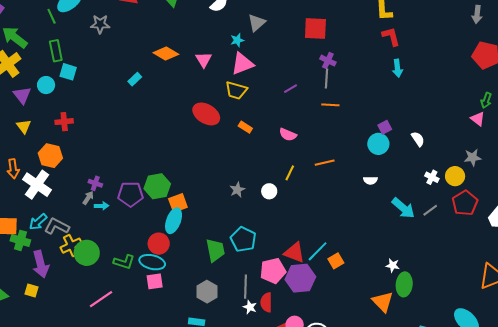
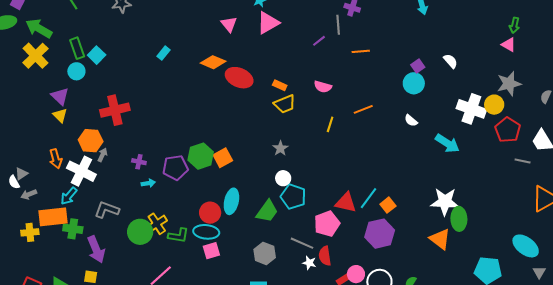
green rectangle: (56, 51) -> (77, 48), moved
orange diamond: (166, 54) -> (213, 62), moved
cyan square: (68, 72) -> (97, 55), turned 36
gray line: (326, 78) -> (338, 25), moved
yellow trapezoid: (236, 90) -> (285, 104), moved, turned -30
purple triangle: (22, 95) -> (60, 96), moved
red cross: (64, 122) -> (115, 110), moved, size x1.6
white semicircle: (418, 139) -> (451, 61), moved
gray star: (473, 157) -> (509, 84), size x1.4
white cross: (432, 177) -> (471, 109), size x2.0
white semicircle: (370, 180) -> (411, 121), turned 48
white circle: (269, 191) -> (283, 178), moved
gray arrow: (88, 198) -> (102, 155), moved
orange square: (178, 203) -> (223, 158), moved
gray line: (430, 210) -> (523, 161), moved, turned 56
cyan ellipse: (174, 221) -> (231, 201), moved
cyan arrow: (38, 222) -> (69, 196), moved
yellow cross: (71, 246) -> (157, 224), moved
green trapezoid: (215, 250) -> (267, 211), turned 55
white star: (393, 265) -> (445, 202), size x2.0
purple hexagon: (300, 278) -> (380, 234), moved
gray line: (245, 287) -> (302, 243), turned -60

